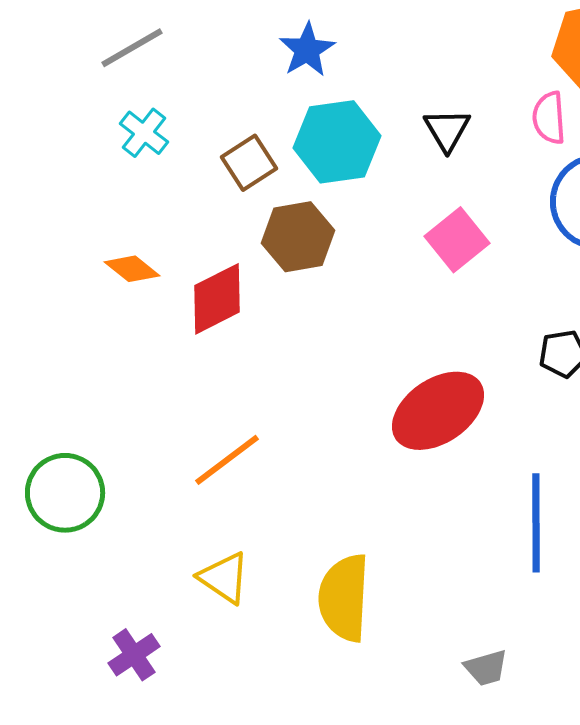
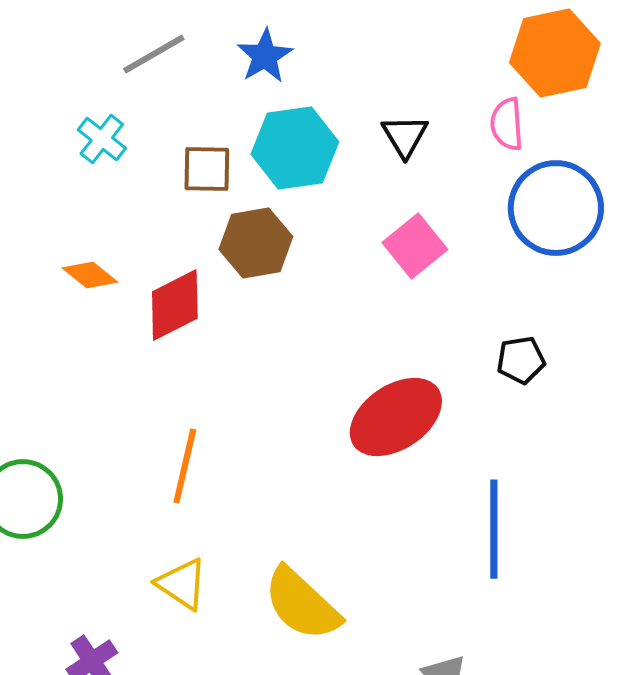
gray line: (132, 48) -> (154, 54), moved
brown square: (249, 163) -> (207, 169), turned 34
orange line: (227, 460) -> (185, 466), turned -40
yellow semicircle: (344, 598) -> (302, 604), turned -50

